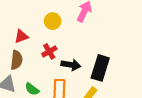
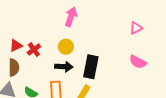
yellow circle: (53, 21) -> (66, 47), moved
red cross: (49, 51) -> (34, 50), moved

